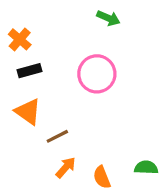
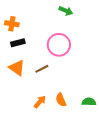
orange cross: (20, 39) -> (12, 24), turned -32
brown line: (57, 136) -> (42, 69), moved
orange semicircle: (102, 177) -> (61, 100), moved

